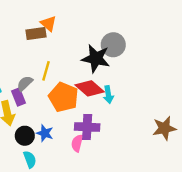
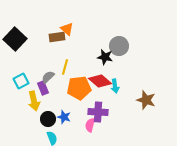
black star: (96, 58) -> (105, 57), size x0.7
orange pentagon: (63, 97) -> (79, 88), turned -30
brown star: (164, 128) -> (146, 100), moved, turned 30

